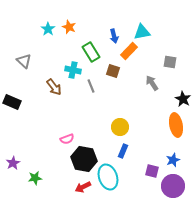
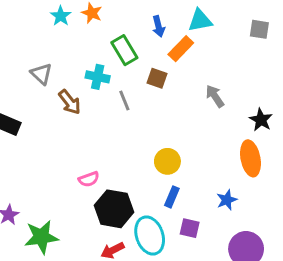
gray triangle: (24, 61) -> (41, 74), moved
gray square: (170, 62) -> (259, 29), moved
blue star: (173, 160) -> (227, 200), moved
purple square: (152, 171) -> (190, 228), moved
green star: (35, 178) -> (41, 237), size x1.6

